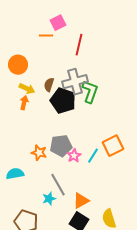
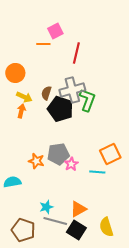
cyan line: (93, 156) -> (97, 172), moved, turned 63
gray line: (58, 185) -> (55, 221), moved, turned -45

